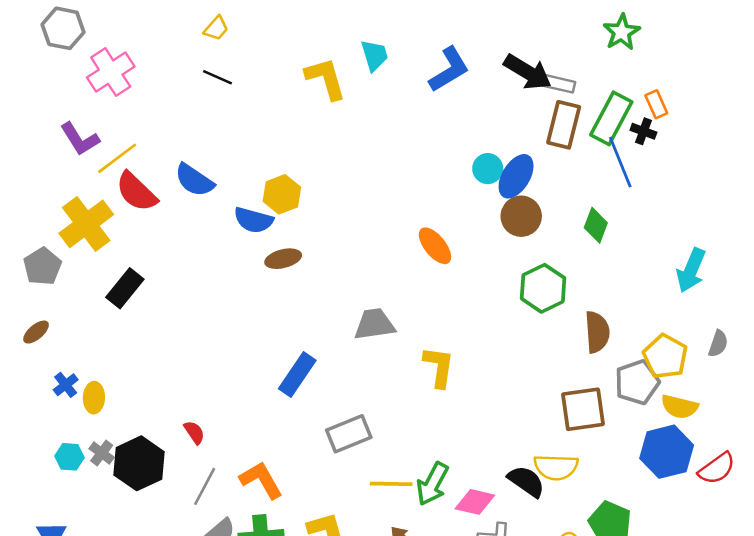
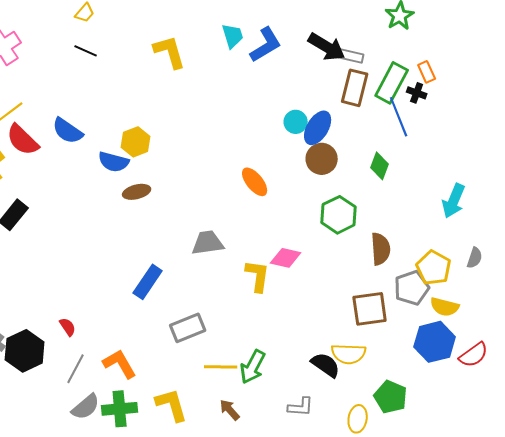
cyan trapezoid: (374, 55) -> (233, 36), moved
pink diamond: (475, 502) -> (286, 258), moved

